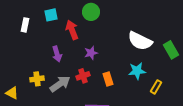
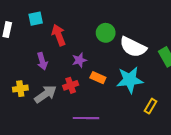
green circle: (91, 12) -> (106, 33), moved
cyan star: (137, 71) -> (130, 80), size x1.4
orange rectangle: (108, 79) -> (98, 78), moved, turned -48
yellow rectangle: (156, 87) -> (150, 106), moved

